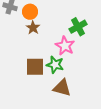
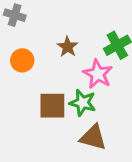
orange circle: (30, 12) -> (22, 60), moved
brown star: (33, 28) -> (68, 47), moved

